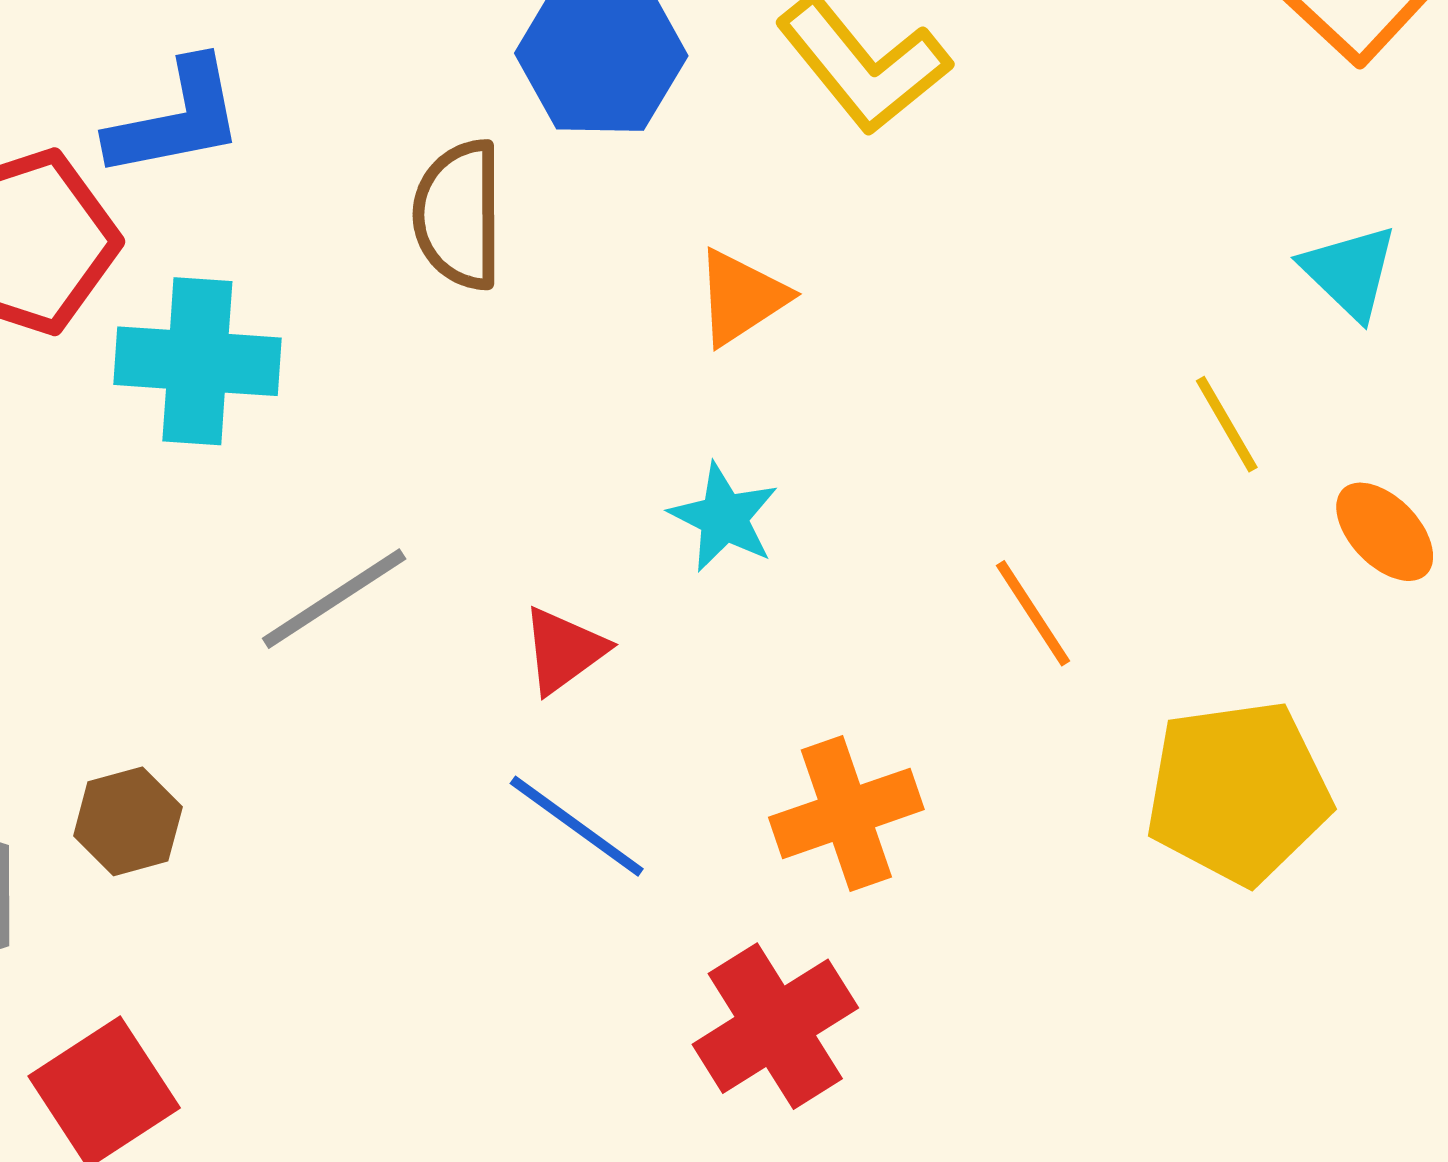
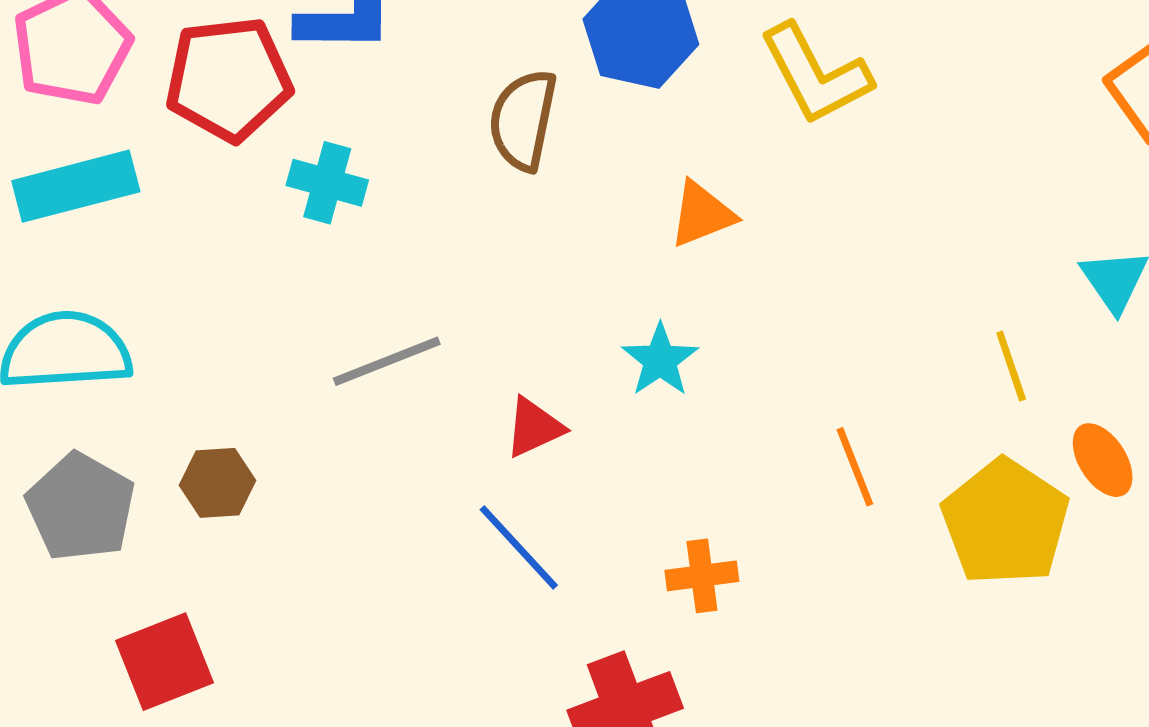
cyan cross: (197, 361) -> (327, 183), size x0.7
yellow pentagon: (1238, 792) -> (1005, 522), moved, turned 30
orange cross: (846, 813) -> (702, 576), size x0.7

